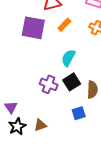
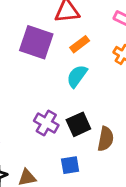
cyan semicircle: (68, 58) -> (77, 76), moved
blue square: (79, 113) -> (70, 165), moved

